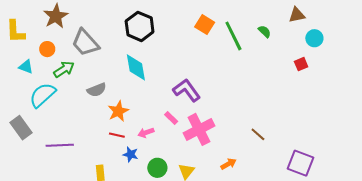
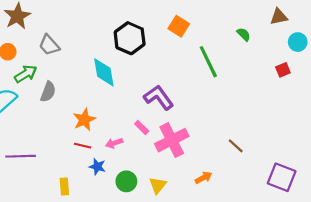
black hexagon: (140, 26) -> (130, 38), moved
green line: (233, 36) -> (208, 62), moved
gray trapezoid: (85, 43) -> (49, 45), size x0.7
gray semicircle: (97, 90) -> (48, 92), moved, turned -48

